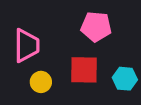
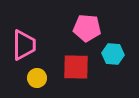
cyan hexagon: (125, 79) -> (113, 54), moved

